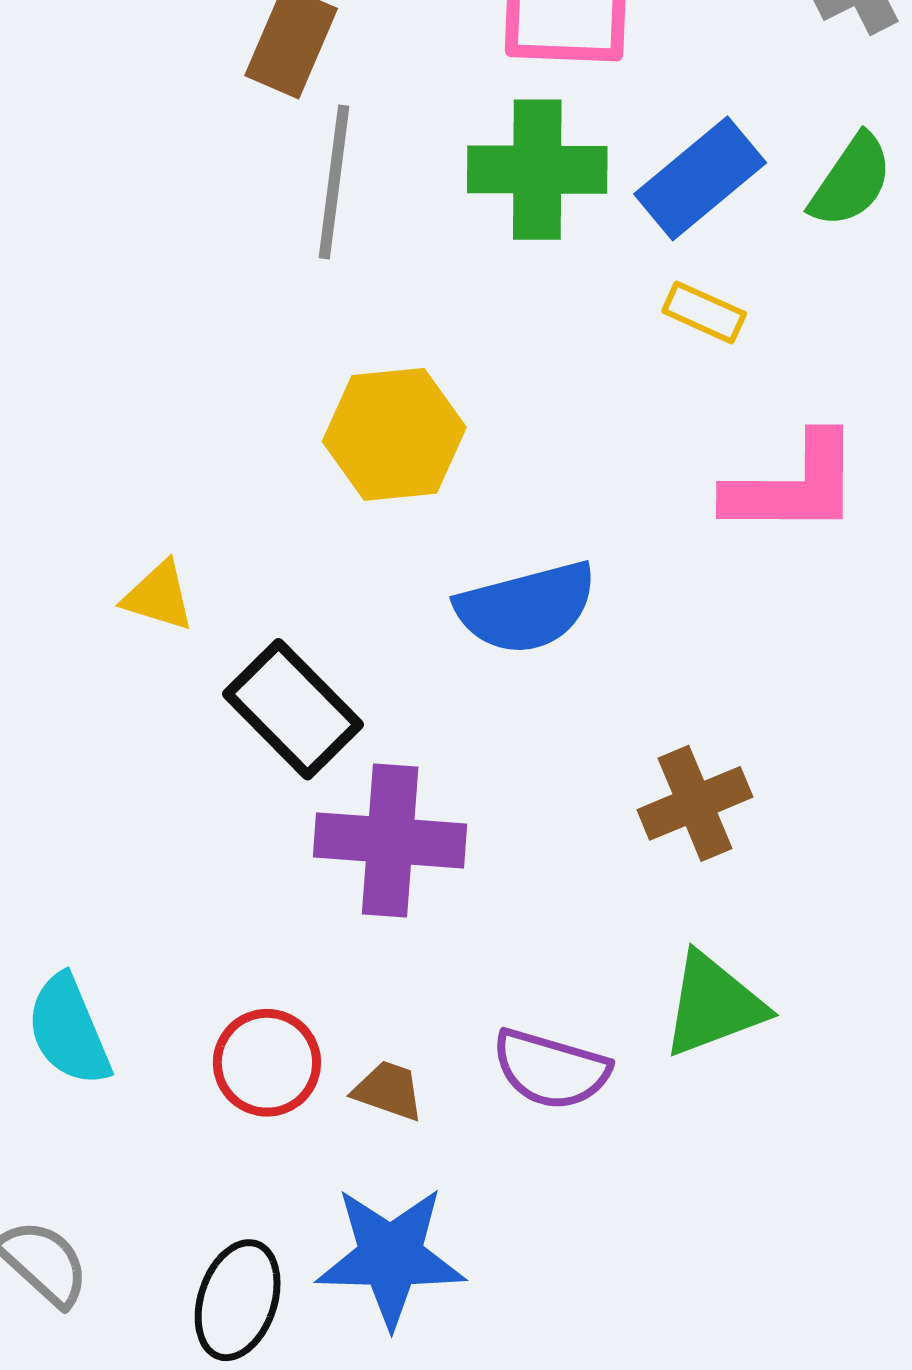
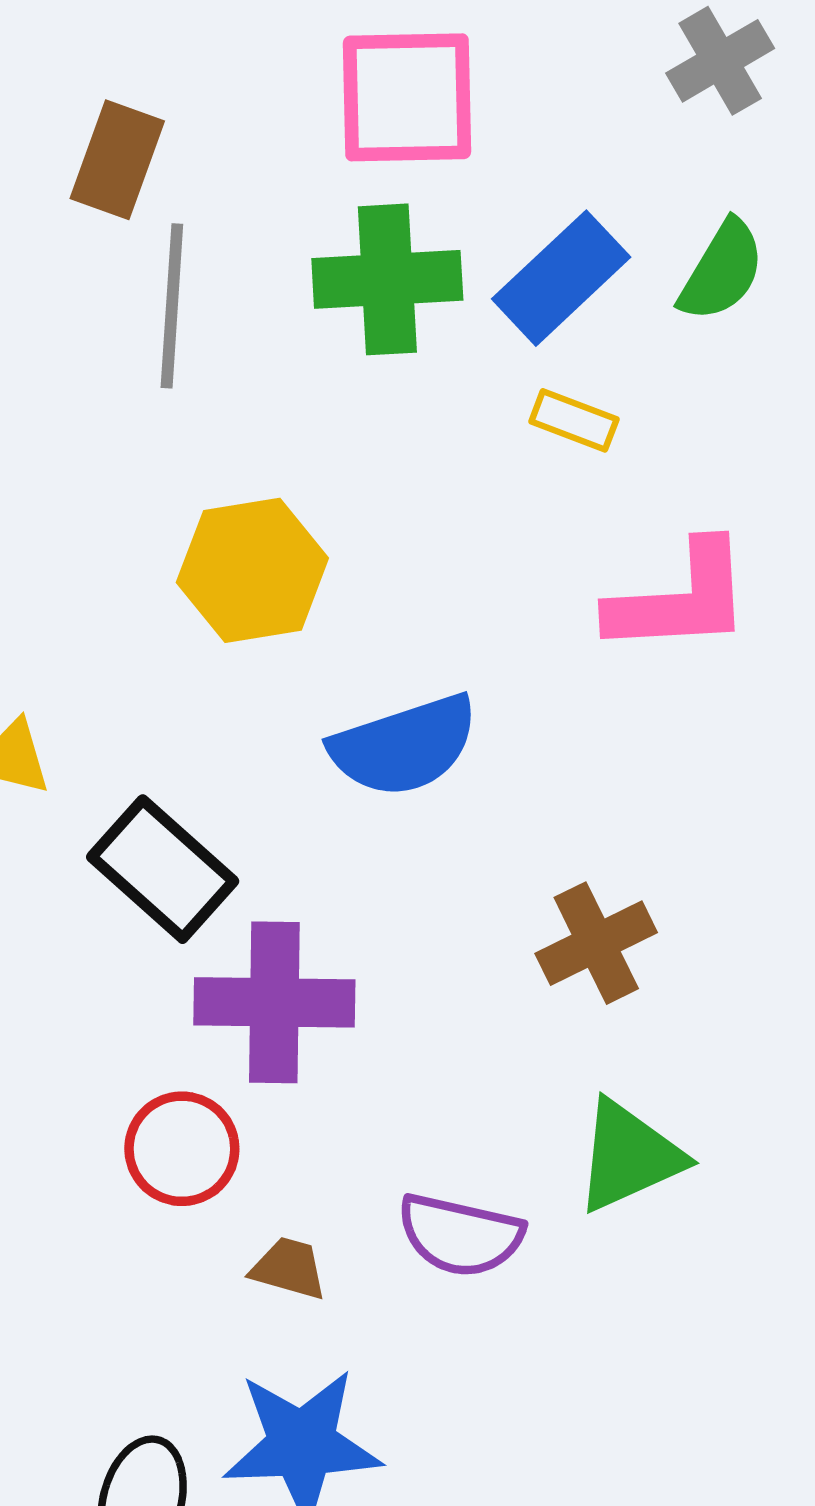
red circle: (267, 1063) -> (182, 1149), moved

